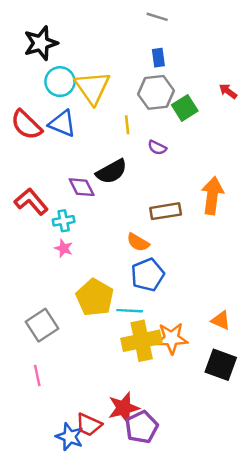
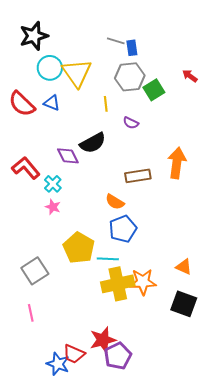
gray line: (157, 17) -> (116, 41), moved
blue triangle: (62, 124) -> (52, 103), size x0.7
cyan cross: (64, 221) -> (53, 184), turned -36

